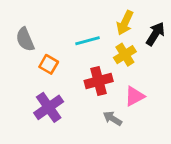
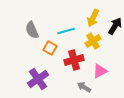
gray semicircle: (25, 39) -> (32, 30), moved
orange square: (49, 64) -> (50, 48), moved

